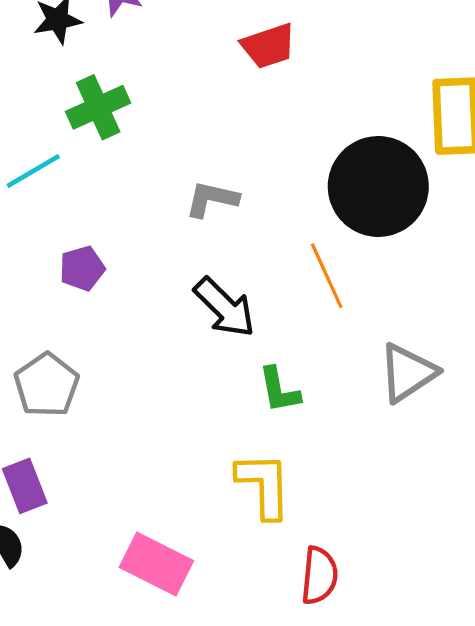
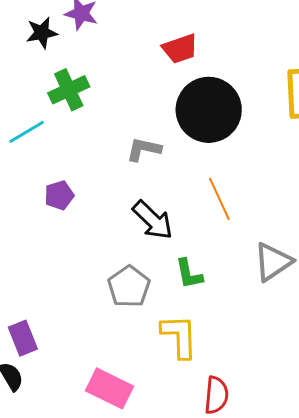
black circle: (378, 186) -> (209, 110), moved
gray pentagon: (47, 385) -> (129, 287), moved

